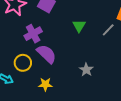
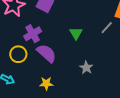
green triangle: (79, 26) -> (76, 33), moved
yellow circle: (23, 63) -> (18, 54), moved

